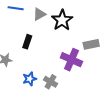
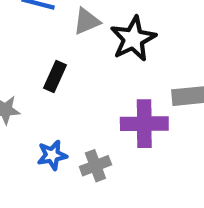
purple cross: (71, 60) -> (144, 124), turned -30
gray cross: (51, 82) -> (95, 166), turned 32

